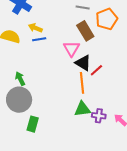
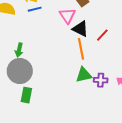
red line: (96, 70) -> (102, 35), moved
green arrow: (20, 79) -> (19, 50), turned -136
green rectangle: (33, 124) -> (26, 95), moved

